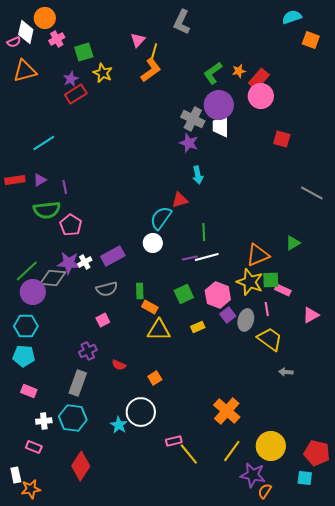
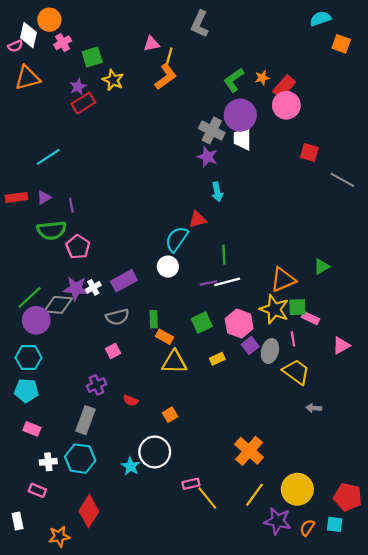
pink triangle: (138, 40) -> (151, 44), turned 35
gray line: (312, 193) -> (342, 180), moved
orange star: (31, 489) -> (59, 536), moved
orange semicircle: (265, 491) -> (307, 528), moved

